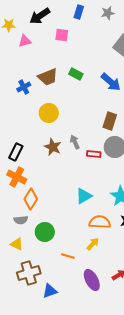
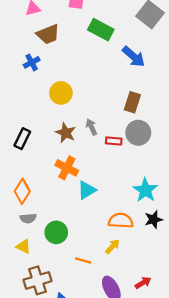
green rectangle: (76, 74) -> (101, 30), moved, size x1.5
brown trapezoid: (48, 77) -> (48, 34), moved
orange cross: (17, 177) -> (67, 168), moved
cyan triangle: (84, 196) -> (87, 190), moved
orange diamond: (31, 199) -> (22, 191), moved

